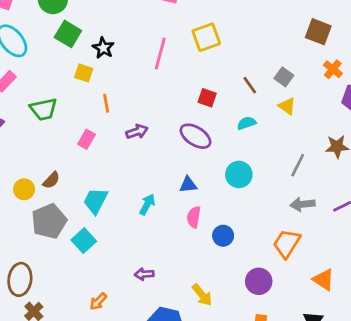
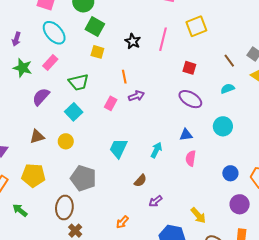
black star: (103, 48) -> (133, 41), moved
yellow square: (84, 73) -> (97, 52), moved
red square: (207, 98) -> (189, 68), moved
purple arrow: (137, 132) -> (136, 96), moved
brown semicircle: (51, 180) -> (140, 181), moved
gray pentagon: (49, 221) -> (83, 178), moved, turned -30
blue circle: (223, 236) -> (230, 173), moved
cyan square: (84, 241) -> (74, 112), moved
purple arrow: (144, 274) -> (155, 201), turned -32

